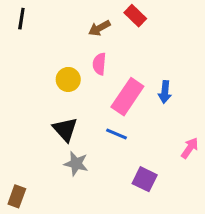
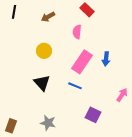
brown arrow: (99, 28) -> (48, 17), moved
pink semicircle: (99, 64) -> (77, 32), moved
gray star: (76, 164) -> (48, 123), moved

